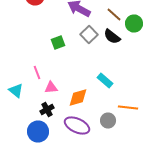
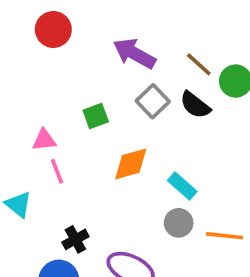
pink triangle: (51, 88) -> (44, 140), moved
orange diamond: (78, 98) -> (131, 164), moved
gray circle: (108, 120) -> (179, 223), moved

